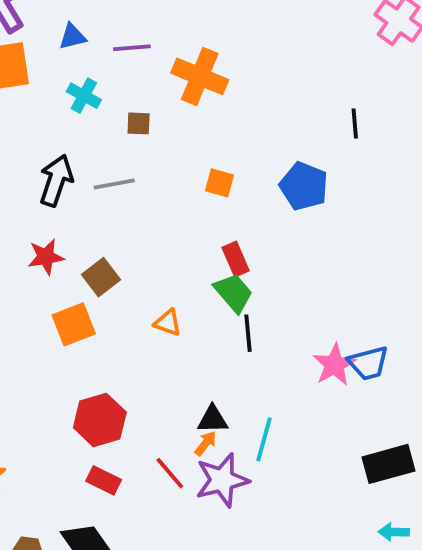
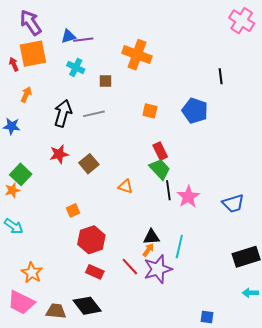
purple line: (132, 48) -> (83, 40), moved
orange square: (74, 324) -> (73, 210), moved, size x0.6
pink star: (334, 365) -> (188, 197), moved

